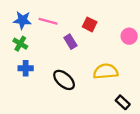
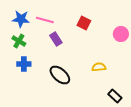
purple rectangle: (70, 42) -> (56, 39), moved
yellow semicircle: (106, 71) -> (99, 67), size x0.6

